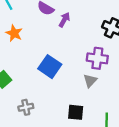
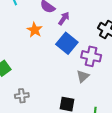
orange star: (14, 33) -> (35, 30), moved
blue square: (50, 67) -> (67, 43), moved

